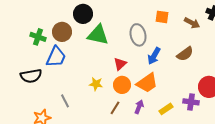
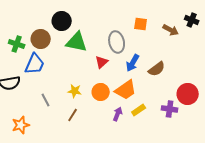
brown semicircle: (185, 54) -> (157, 69), moved
red triangle: (120, 64) -> (102, 62), moved
gray line: (65, 101) -> (46, 100), moved
brown line: (115, 108) -> (73, 115), moved
yellow rectangle: (166, 109) -> (139, 110), moved

